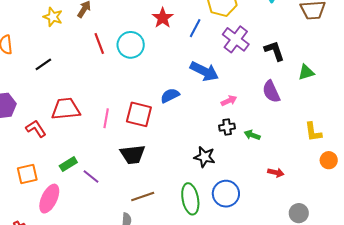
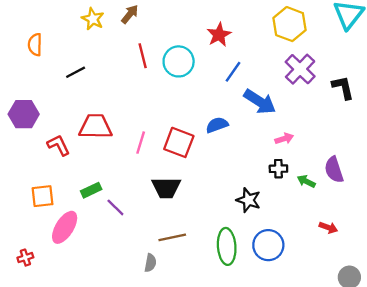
blue line: (195, 28) -> (233, 72), moved
purple semicircle: (271, 92) -> (334, 170), moved

